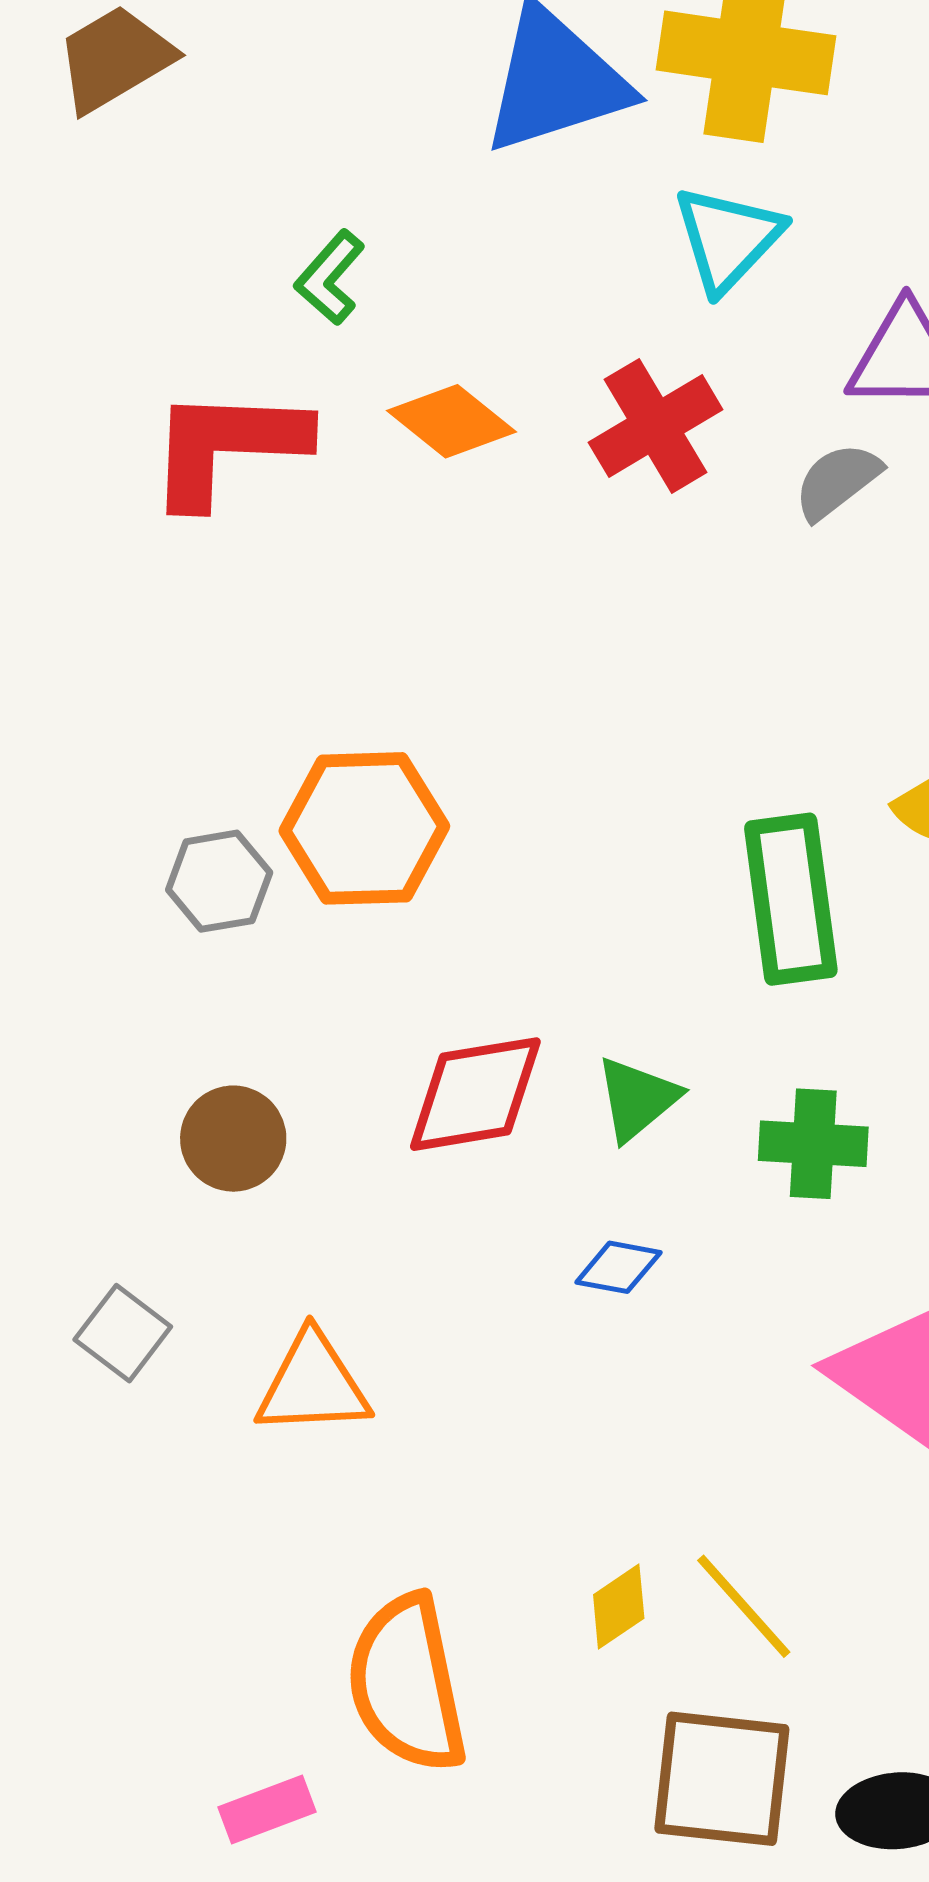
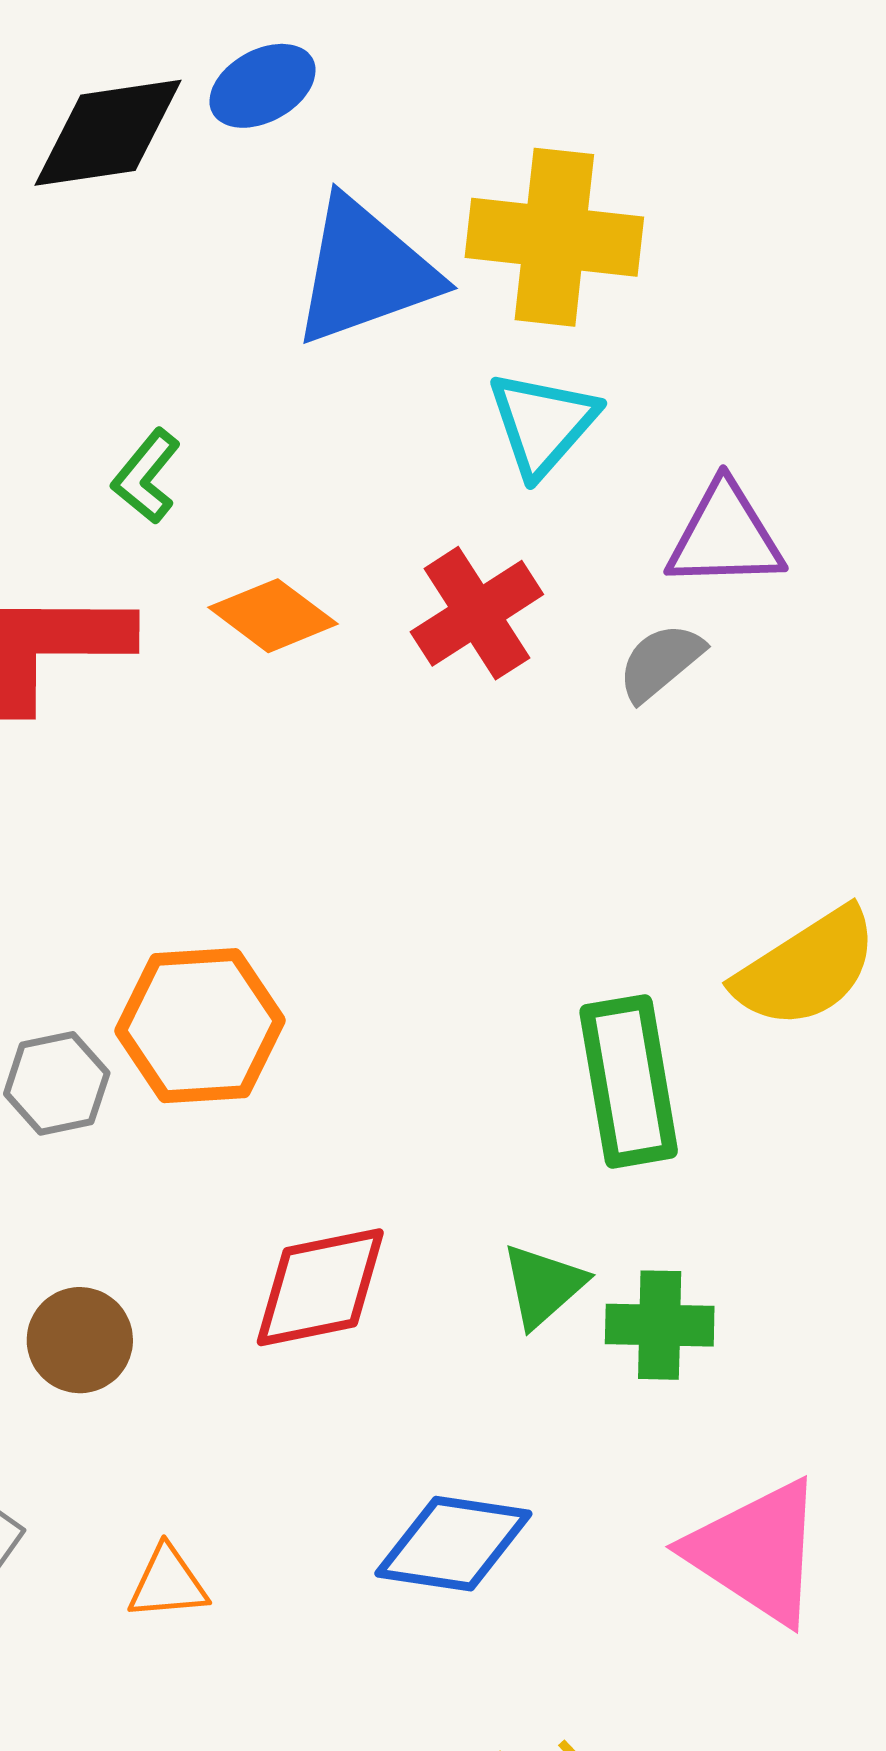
green triangle: (637, 1099) -> (543, 1285), moved
blue diamond: (618, 1267) -> (453, 1544), moved, size x1.8
orange triangle: (313, 1384) -> (168, 1583), size x0.7

